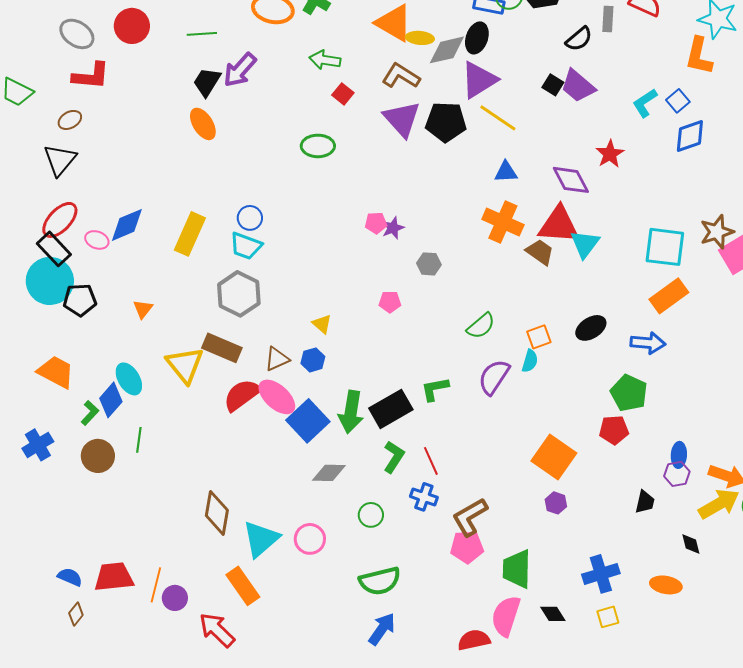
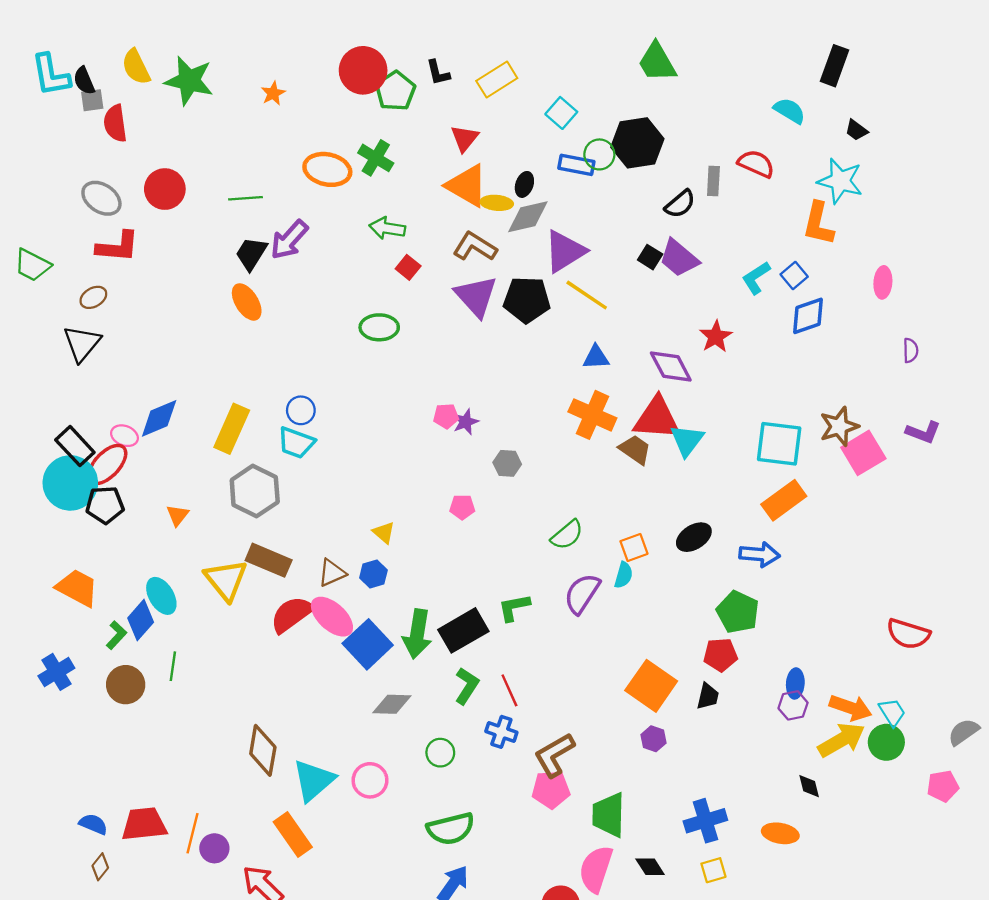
black ellipse: (477, 38) -> (524, 184), moved, size x0.7
red ellipse: (60, 220) -> (107, 464), moved
gray hexagon: (239, 294) -> (255, 491), moved
black trapezoid: (645, 502) -> (708, 696), moved

